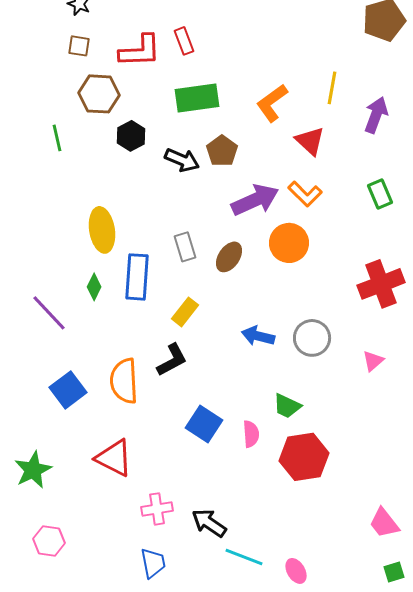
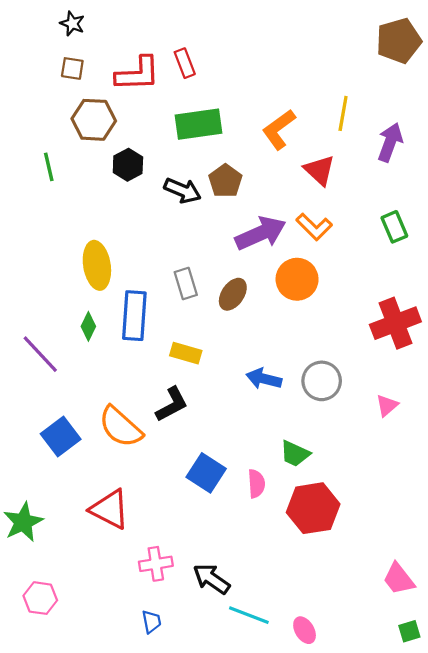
yellow rectangle: (185, 312) -> (186, 353), turned 68
orange semicircle: (124, 381) -> (120, 427), turned -45
blue trapezoid: (153, 563) -> (152, 622), size x0.7

